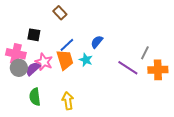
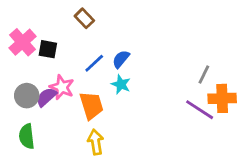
blue semicircle: (97, 42) -> (121, 59), moved
pink cross: (16, 54) -> (22, 42), moved, turned 36
orange trapezoid: (65, 60) -> (91, 105), moved
purple line: (128, 68) -> (200, 110), moved
green semicircle: (35, 97) -> (27, 136), moved

